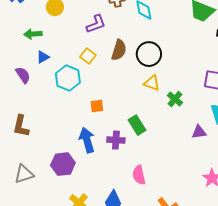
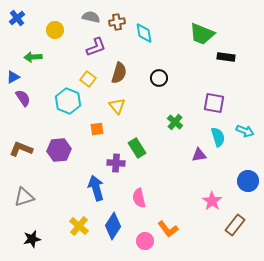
black circle: (149, 54) -> (159, 78), moved, size x0.7
blue triangle: (43, 57) -> (13, 77), moved
yellow triangle: (152, 83) -> (117, 106), moved, turned 30
brown L-shape: (21, 126) -> (21, 149), turned 100
blue arrow: (87, 140) -> (96, 188), moved
purple hexagon: (63, 164) -> (59, 150), moved

